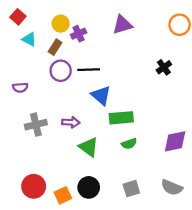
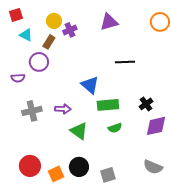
red square: (18, 17) -> (16, 15), turned 32
black cross: (164, 67) -> (146, 104), moved
black line: (89, 70) -> (125, 62), moved
purple circle: (61, 71) -> (39, 62), moved
gray square: (131, 189) -> (108, 175), moved

